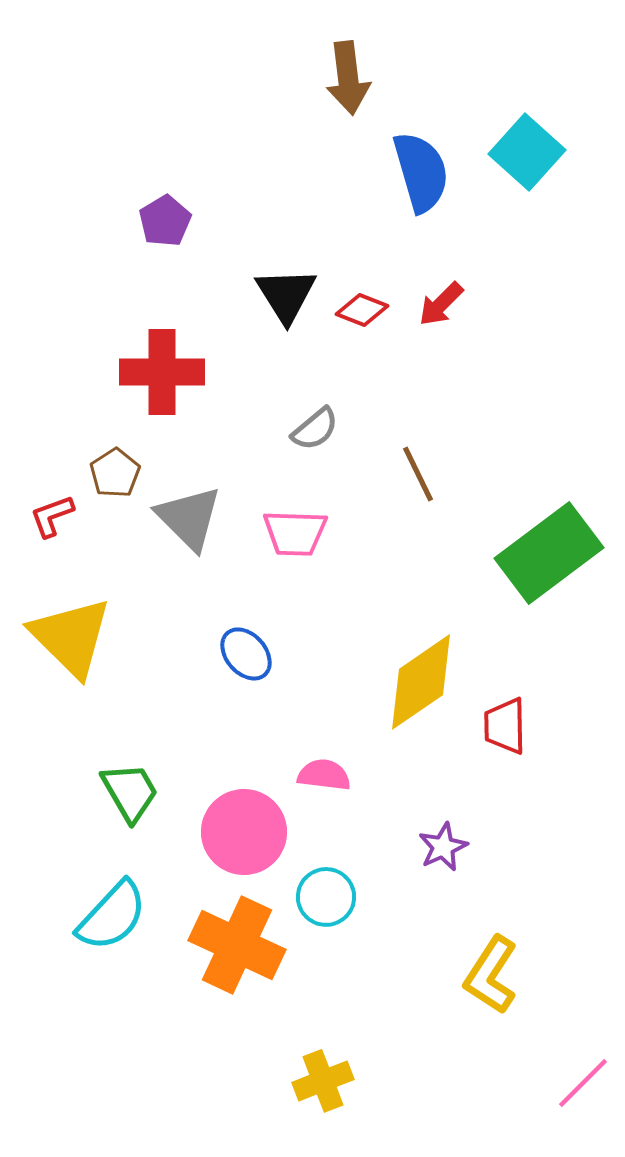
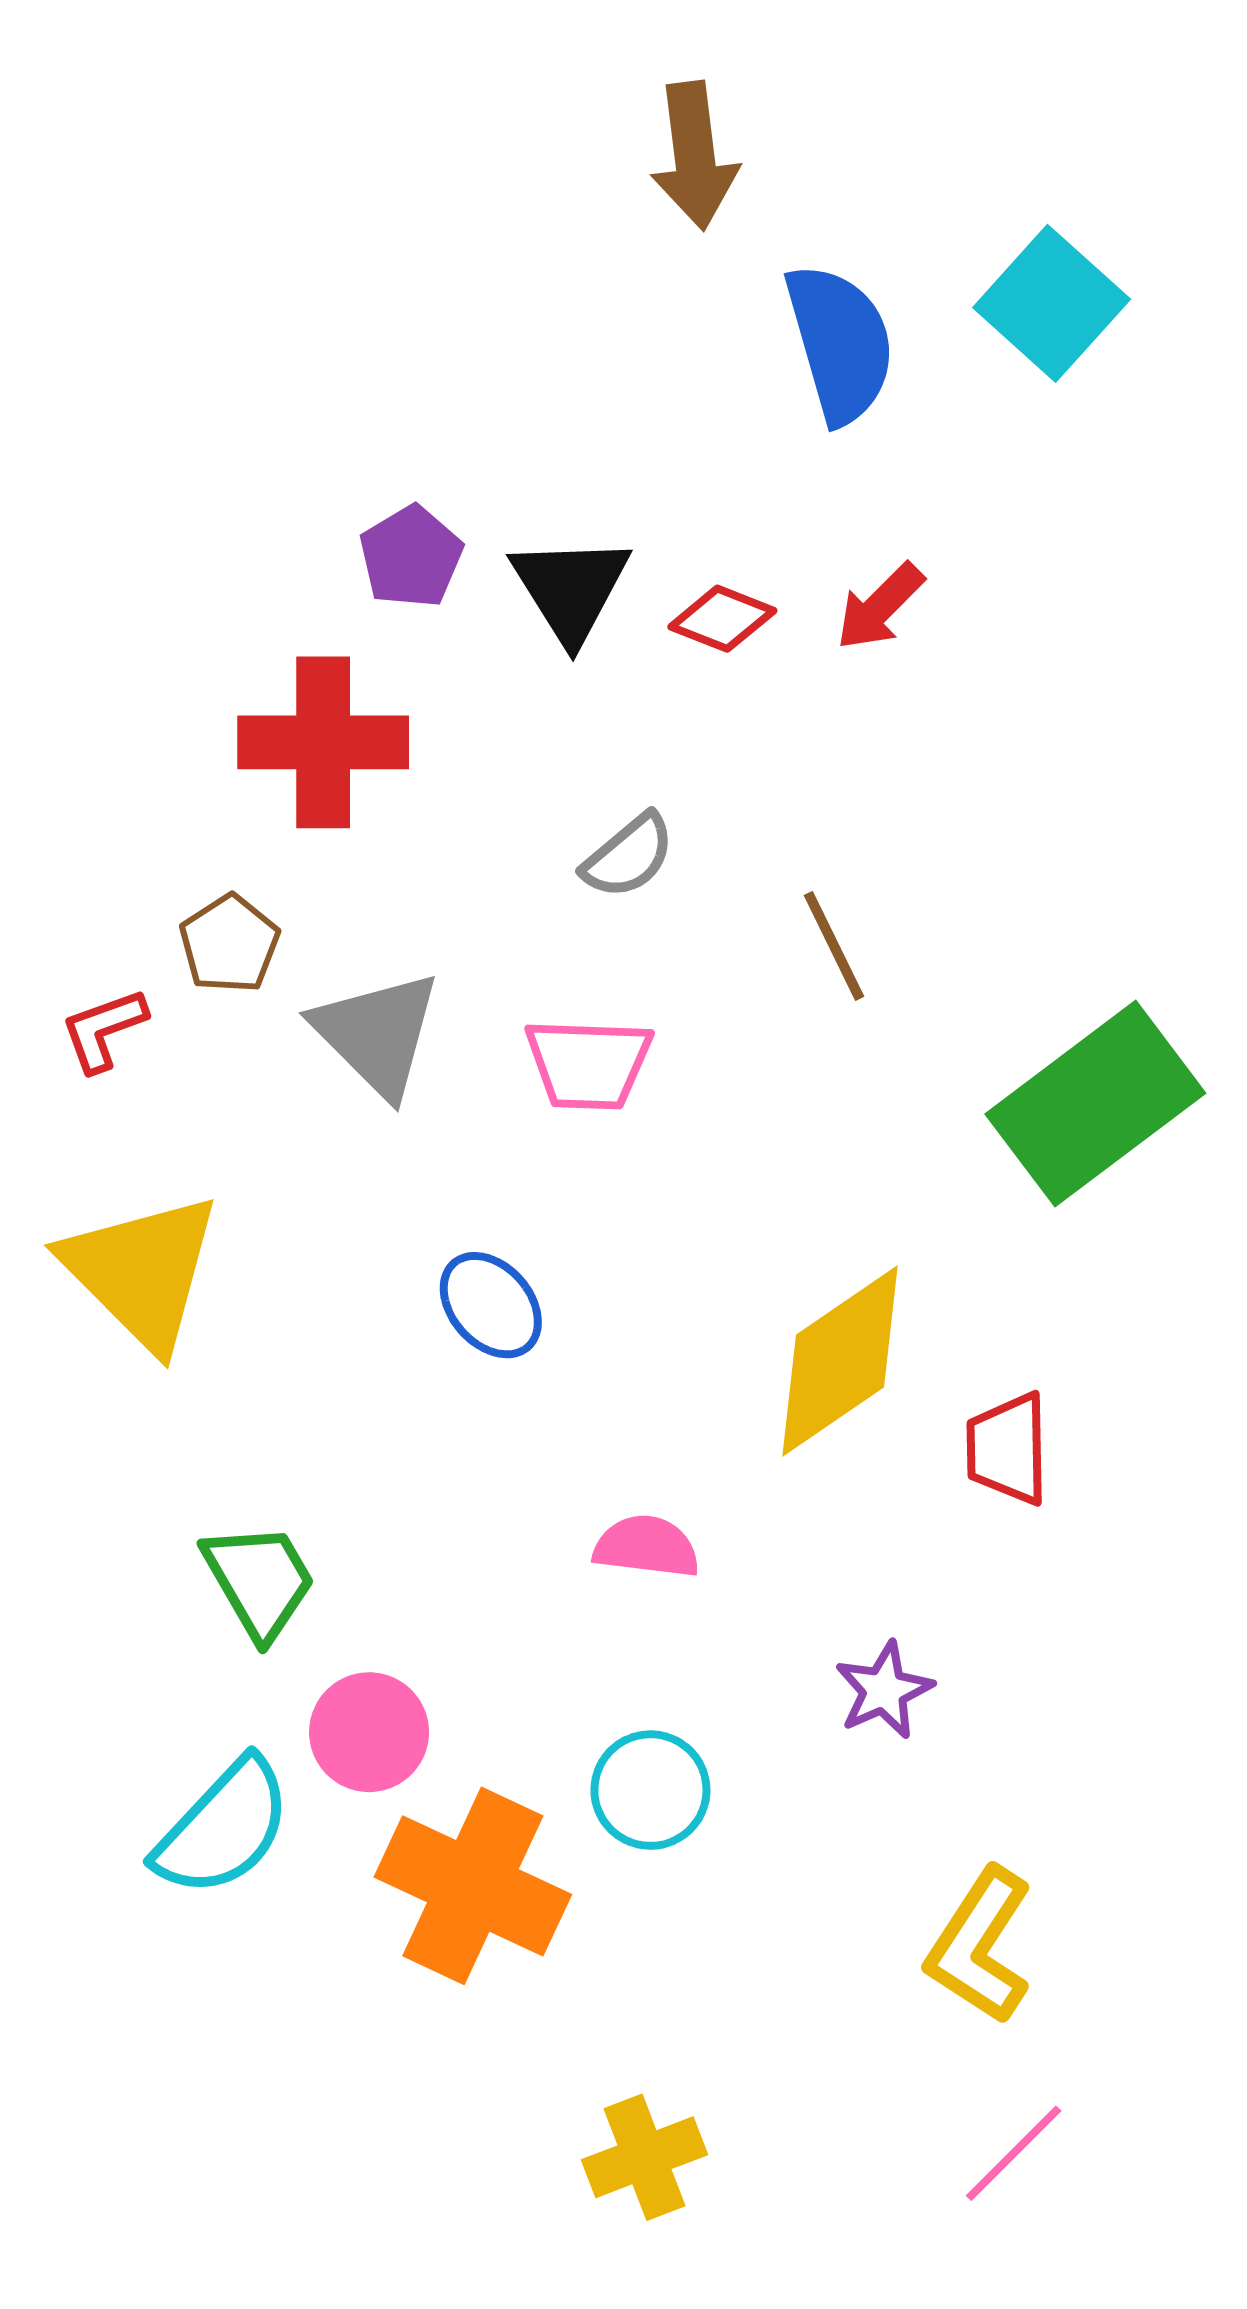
purple pentagon: (165, 221) -> (411, 557), moved
pink circle: (244, 832) -> (369, 1732), moved, size x0.7
pink line: (583, 1083) -> (1014, 2153), moved

